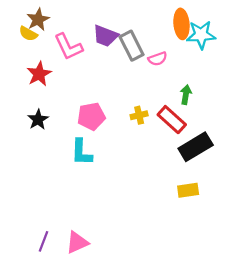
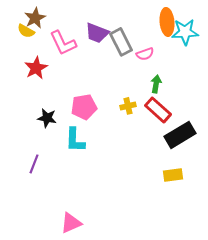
green arrow: (186, 95) -> (156, 84), moved
black star: (38, 120) -> (47, 118), moved, turned -30
purple line: (43, 241) -> (34, 164), moved

